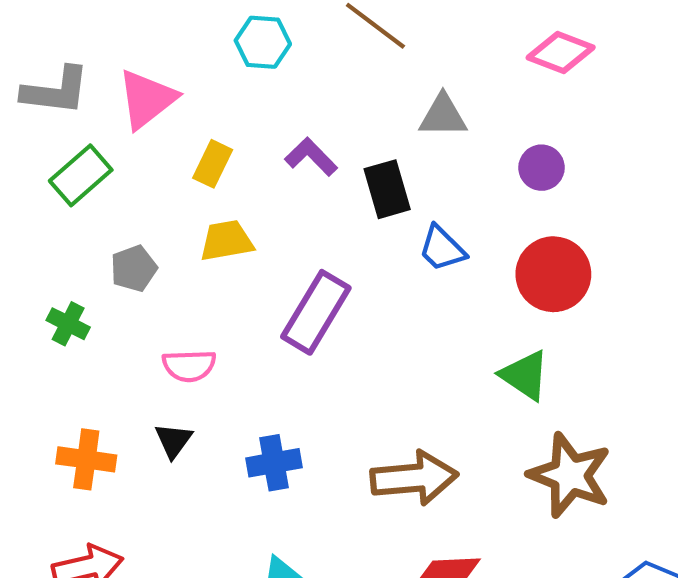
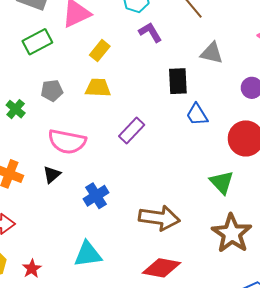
purple L-shape: (311, 157) -> (150, 32), moved
purple rectangle: (316, 312) -> (132, 131), size x0.7
pink semicircle: (189, 366) -> (67, 142), size x1.5
blue cross: (274, 463) -> (96, 196), turned -35

